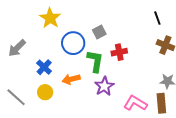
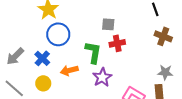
gray square: (99, 32) -> (108, 24), moved, turned 32
blue circle: (73, 43) -> (58, 34), moved
gray arrow: (17, 48) -> (15, 56), moved

